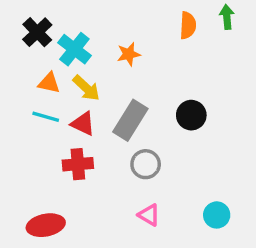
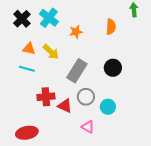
orange semicircle: (188, 25) -> (111, 27), moved
cyan cross: (74, 49) -> (49, 18), moved
red triangle: (83, 124) -> (65, 106), moved
cyan circle: (217, 215) -> (108, 107), moved

